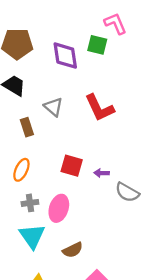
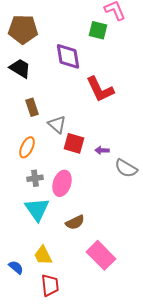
purple diamond: (65, 56) -> (68, 56), moved
gray triangle: (53, 107) -> (57, 124), moved

